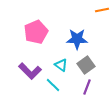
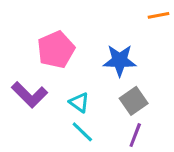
cyan triangle: (61, 65) -> (79, 102), moved
purple L-shape: (30, 71) -> (29, 95), moved

